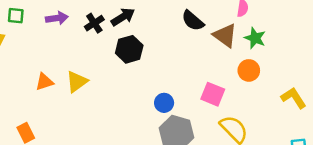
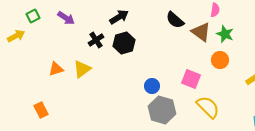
green square: (16, 16) -> (33, 16), turned -32
purple arrow: (57, 18) -> (66, 18), turned 42
black cross: (94, 23) -> (96, 40), moved

